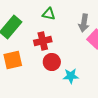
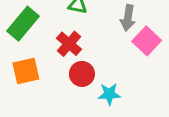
red cross: (43, 41) -> (69, 44), turned -36

